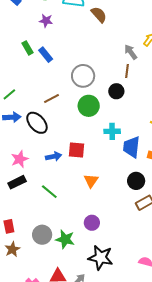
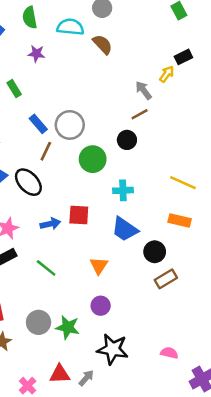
blue rectangle: (46, 55) -> (38, 124), moved
brown line: (127, 71) -> (140, 114), turned 56
gray circle: (83, 76) -> (70, 125), moved
brown line: (51, 98) -> (46, 151), turned -35
blue trapezoid: (131, 147) -> (125, 229), moved, turned -60
orange triangle: (91, 181) -> (99, 266), moved

